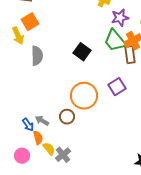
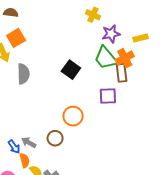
purple square: (117, 87) -> (108, 96), moved, turned 30
orange circle: (84, 96) -> (73, 116), size x0.7

